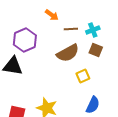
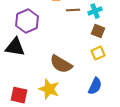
brown semicircle: (68, 53) -> (61, 64), moved, turned 60
yellow square: (83, 76) -> (98, 53), moved

